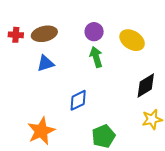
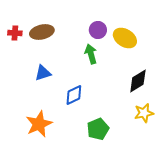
purple circle: (94, 32) -> (98, 30), moved
blue triangle: (45, 63) -> (43, 73), moved

